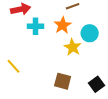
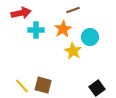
yellow line: (14, 66) -> (22, 86), moved
brown square: (63, 81) -> (43, 85), moved

